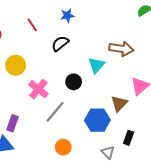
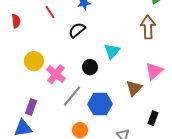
brown arrow: (121, 49) -> (148, 27), moved, turned -100
yellow circle: (16, 65) -> (34, 61), moved
blue hexagon: (97, 120) -> (100, 104), moved
black rectangle: (129, 138) -> (153, 118), moved

